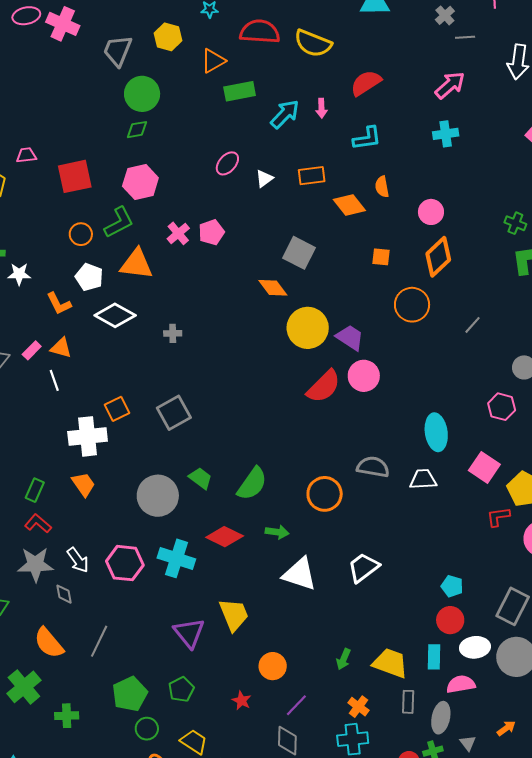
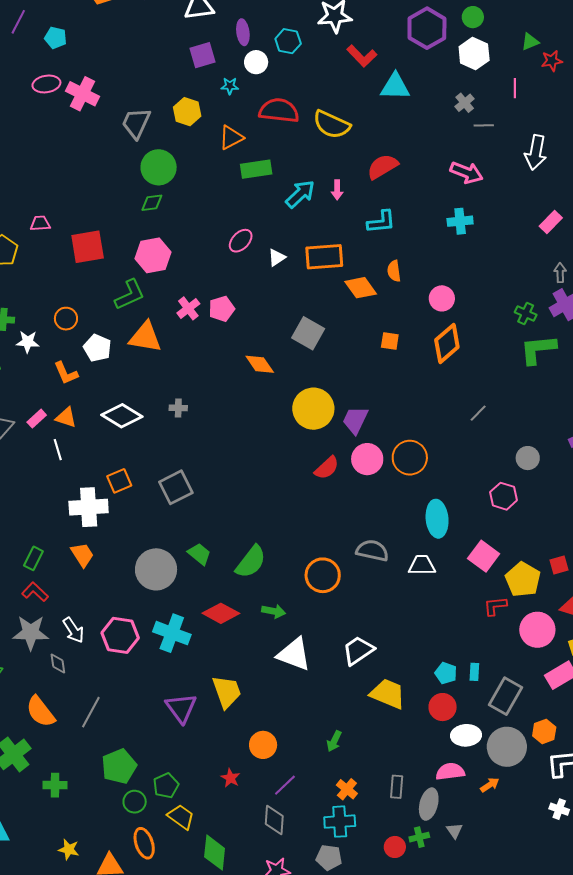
pink arrow: (450, 85) -> (466, 173), turned 60
orange rectangle: (312, 176) -> (324, 257), size x1.4
orange circle: (81, 234) -> (66, 319), moved
orange diamond: (273, 288) -> (260, 364), moved
orange circle: (412, 305) -> (410, 458), moved
white diamond: (115, 315) -> (122, 416), moved
purple trapezoid: (350, 338) -> (355, 420), turned -100
red semicircle: (324, 386) -> (327, 468), size x0.7
cyan rectangle: (434, 657) -> (474, 672), moved, size x0.7
yellow trapezoid: (390, 663) -> (388, 694), moved
green pentagon: (181, 689) -> (166, 786), moved
orange arrow: (506, 728) -> (490, 785), moved

